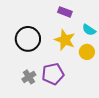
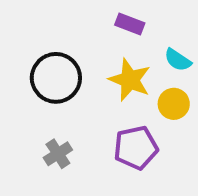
purple pentagon: (53, 74) -> (136, 148), moved

